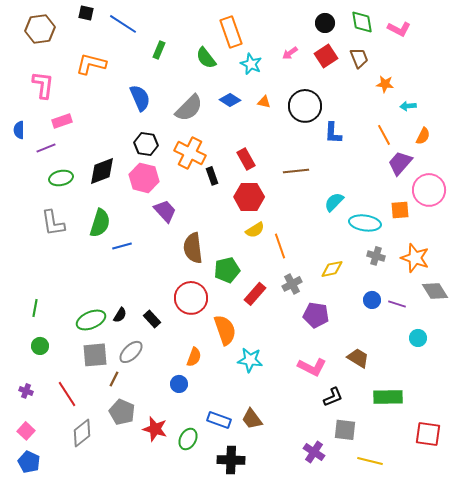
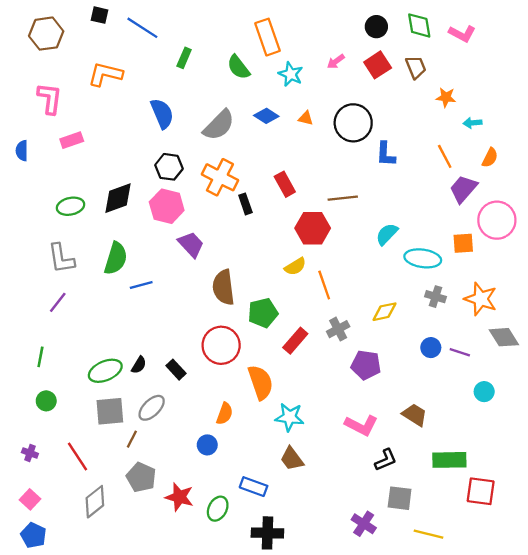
purple line: (46, 148) -> (58, 302), moved, turned -30
red hexagon: (249, 197) -> (313, 228), moved
brown trapezoid: (252, 419) -> (292, 459), moved
red square: (428, 434) -> (481, 491), moved

